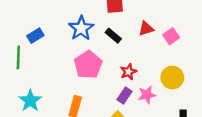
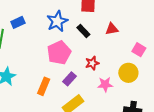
pink square: (171, 36) -> (139, 50), moved, turned -32
purple rectangle: (124, 95) -> (70, 79), moved

